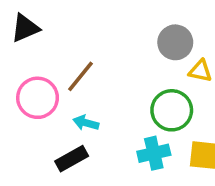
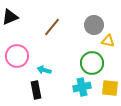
brown line: (80, 76) -> (52, 27), moved
black rectangle: (72, 159) -> (36, 90), turned -72

